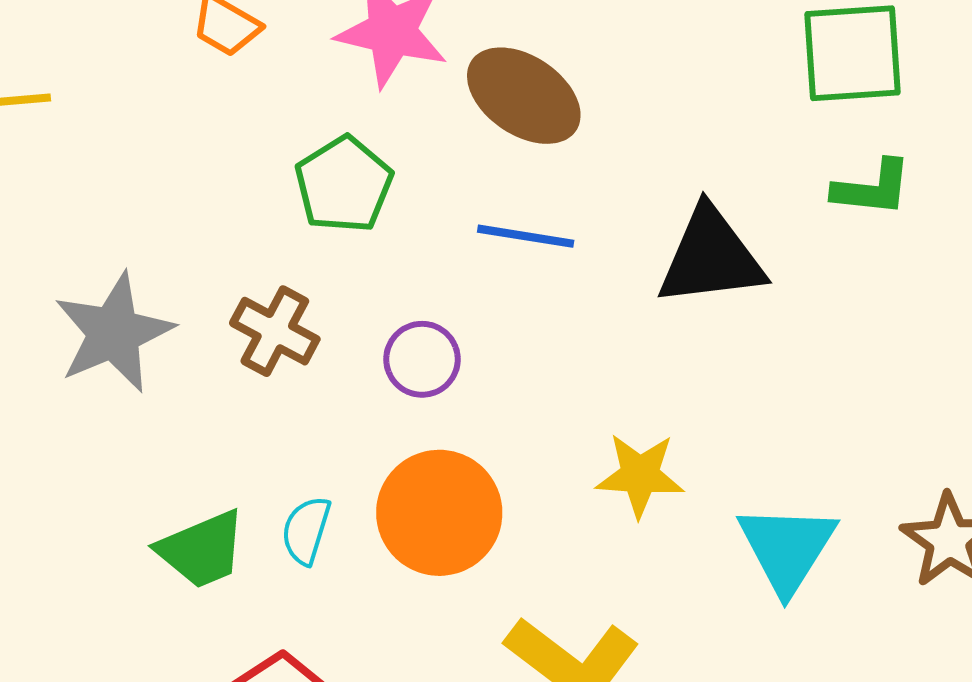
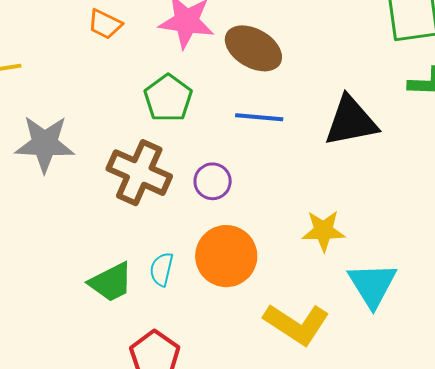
brown cross: (275, 331) -> (139, 173), size x1.5
gray star: (114, 333) -> (45, 144), moved, turned 30
cyan triangle: (787, 548) -> (372, 285), moved

